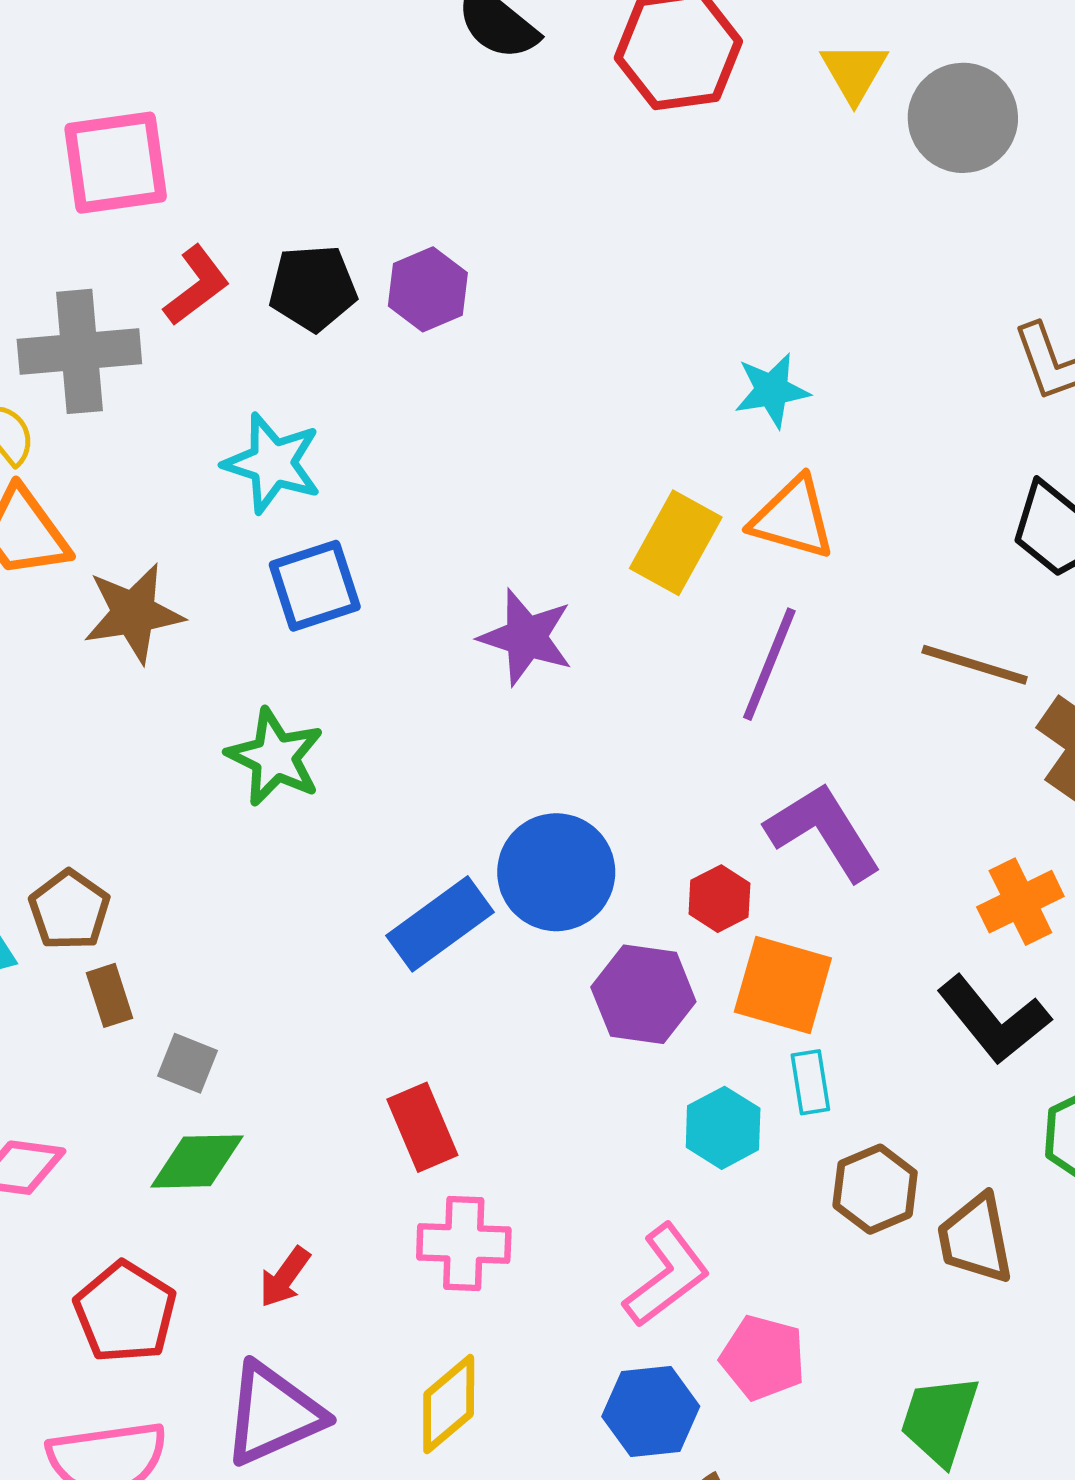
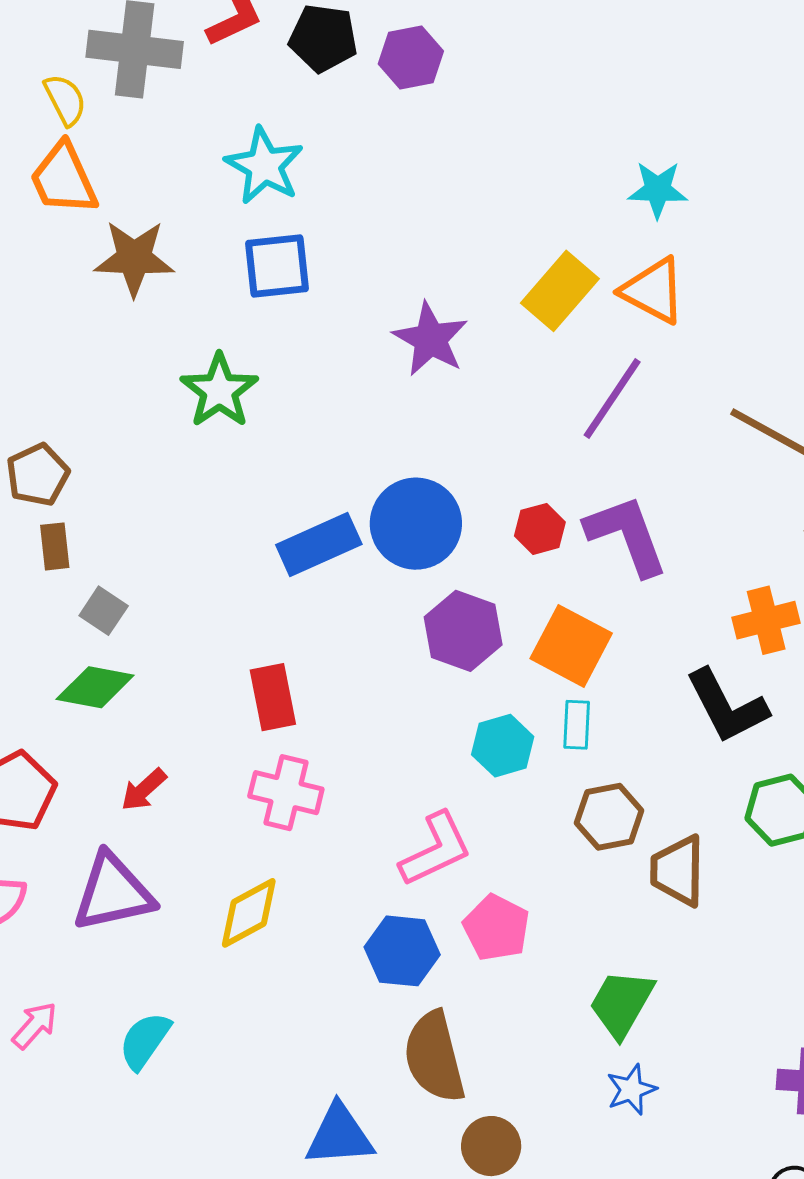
red hexagon: (719, 899) -> (540, 529), moved

